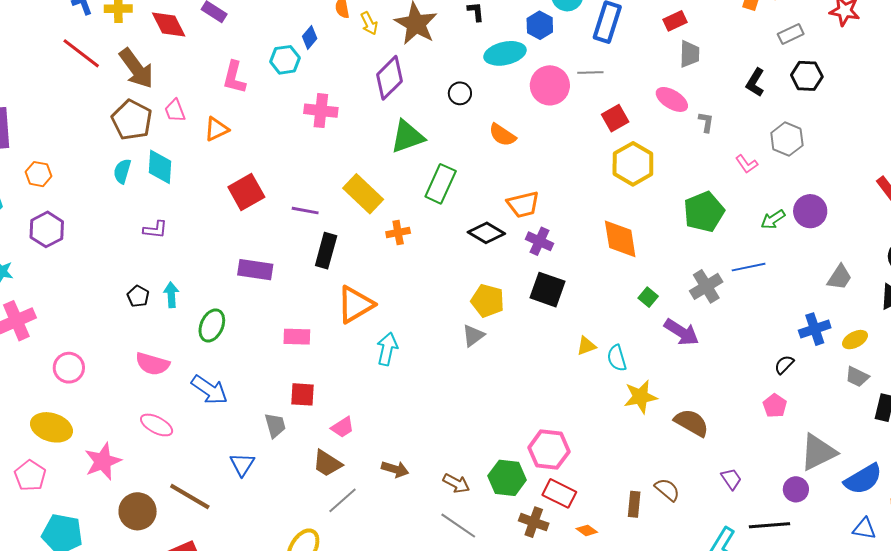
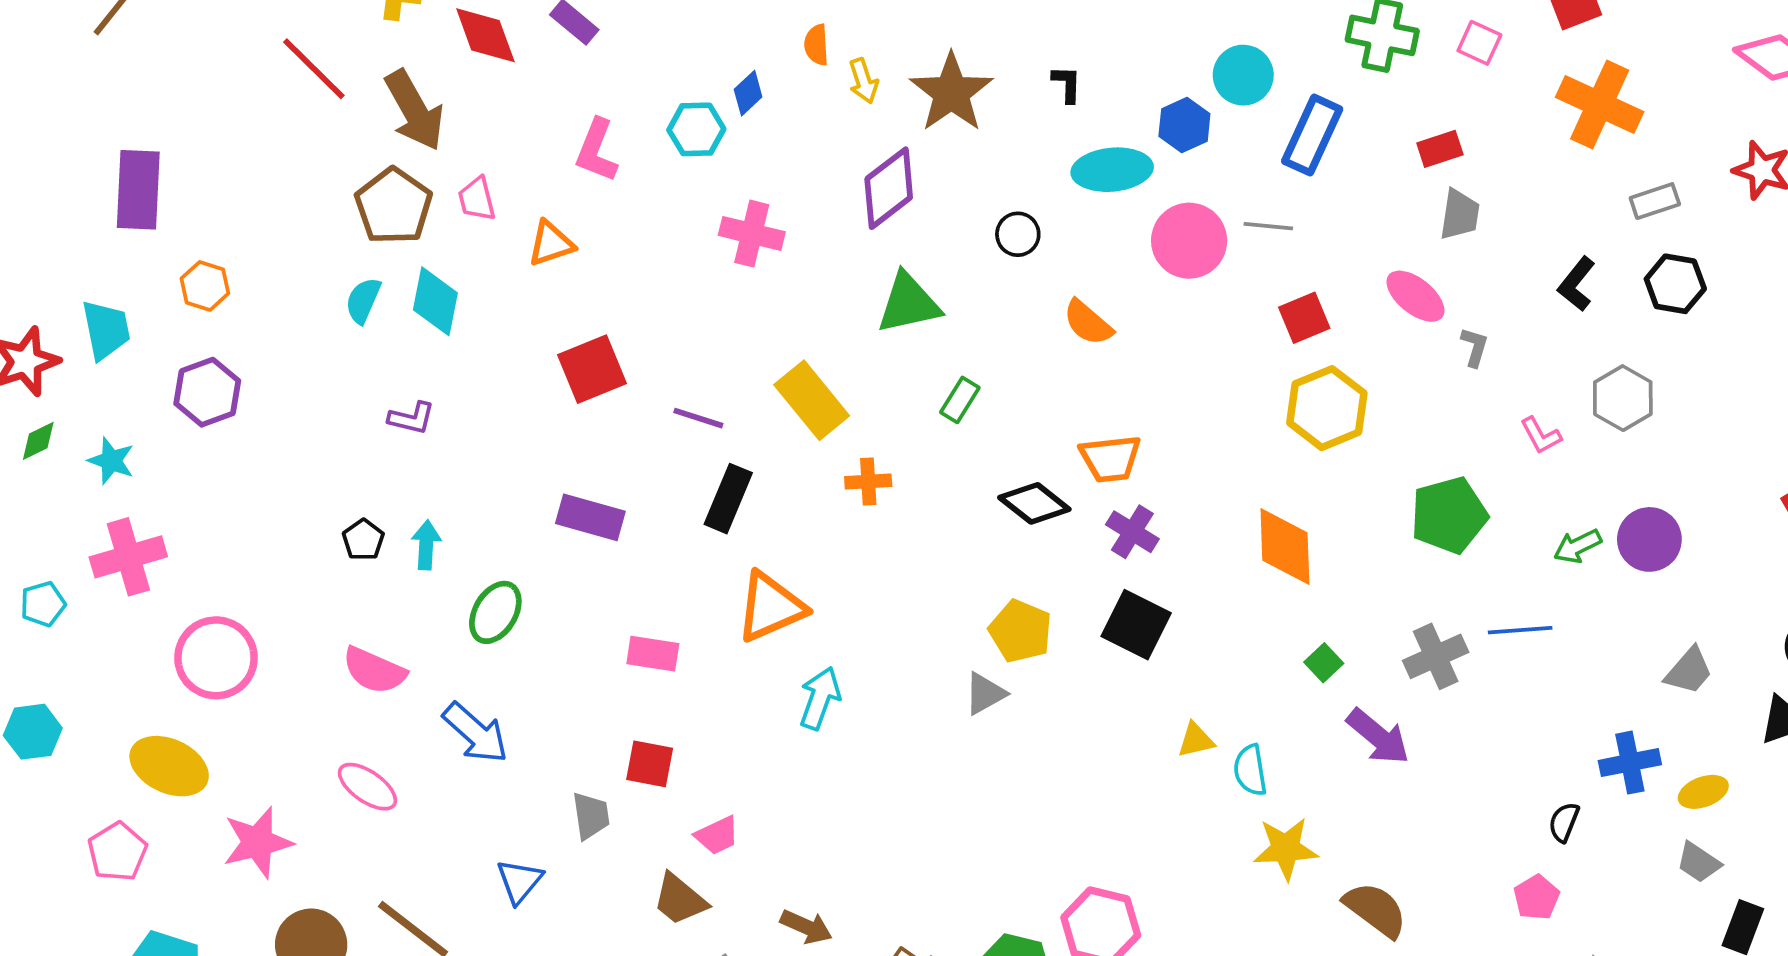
green rectangle: (441, 184) -> (960, 400), size x0.6
black semicircle: (784, 365) -> (1564, 822), turned -30
pink circle: (69, 368) -> (216, 658), size x1.4

